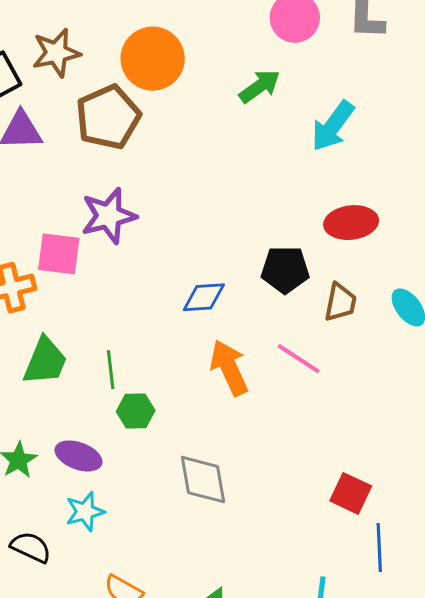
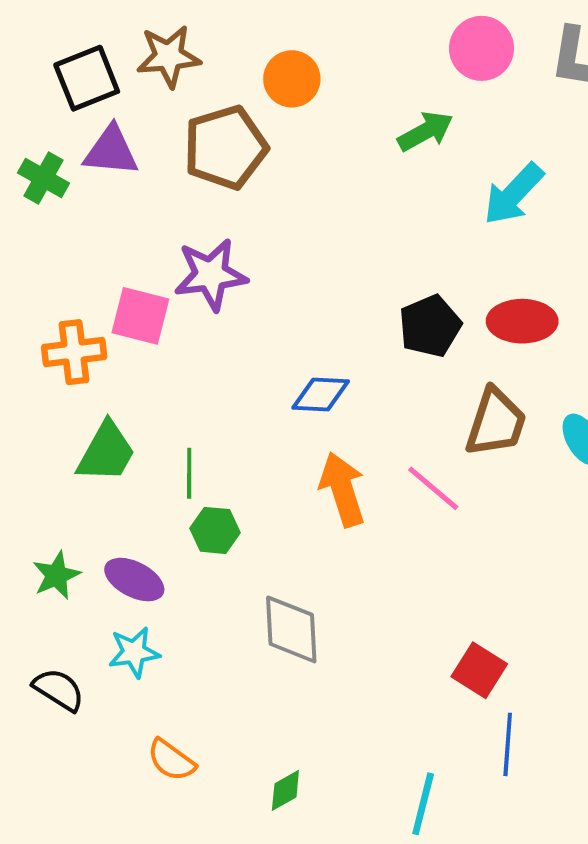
orange circle: (153, 59) -> (292, 79), size x0.7
black pentagon: (285, 270) -> (430, 326), moved, turned -30
brown trapezoid: (340, 302) -> (496, 422), size x1.4

